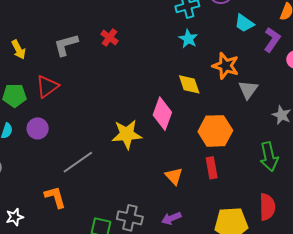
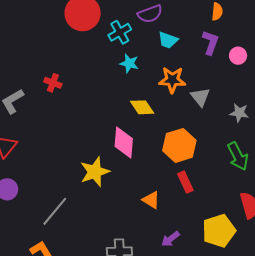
cyan trapezoid: (244, 23) -> (168, 40), moved
purple arrow: (171, 218) -> (170, 239), moved

